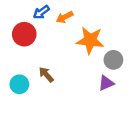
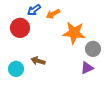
brown arrow: (46, 75) -> (38, 61), turned -32

